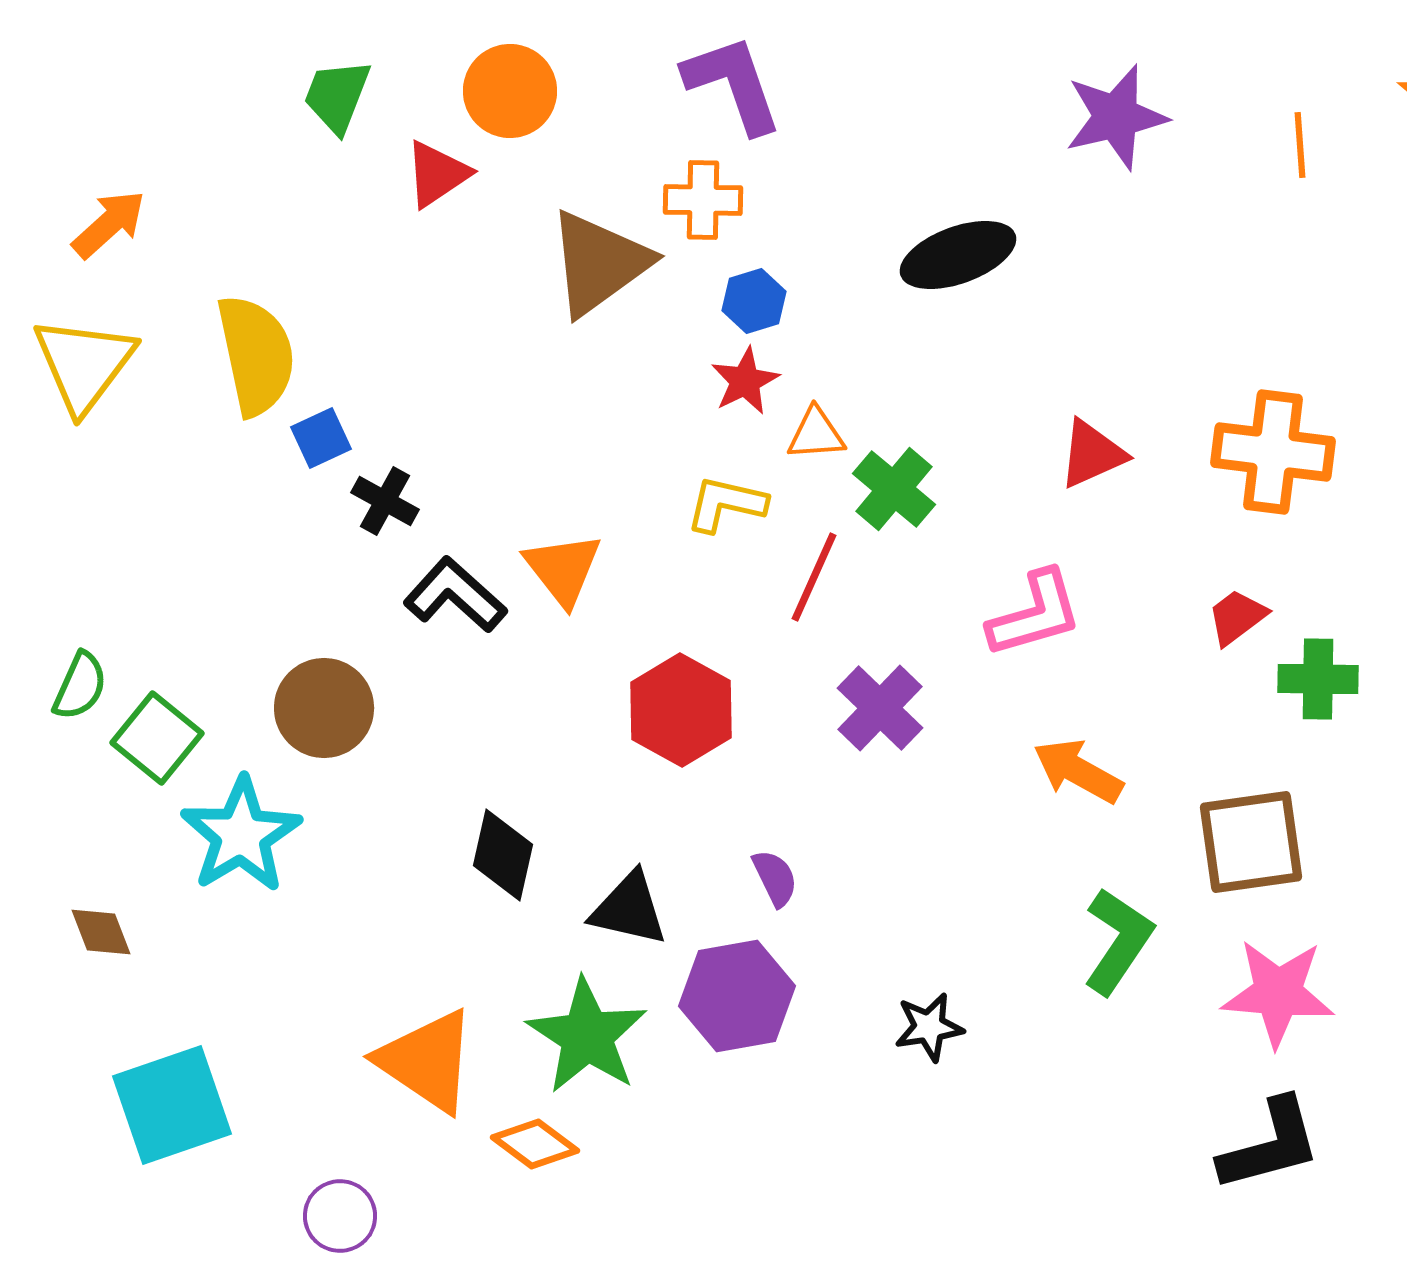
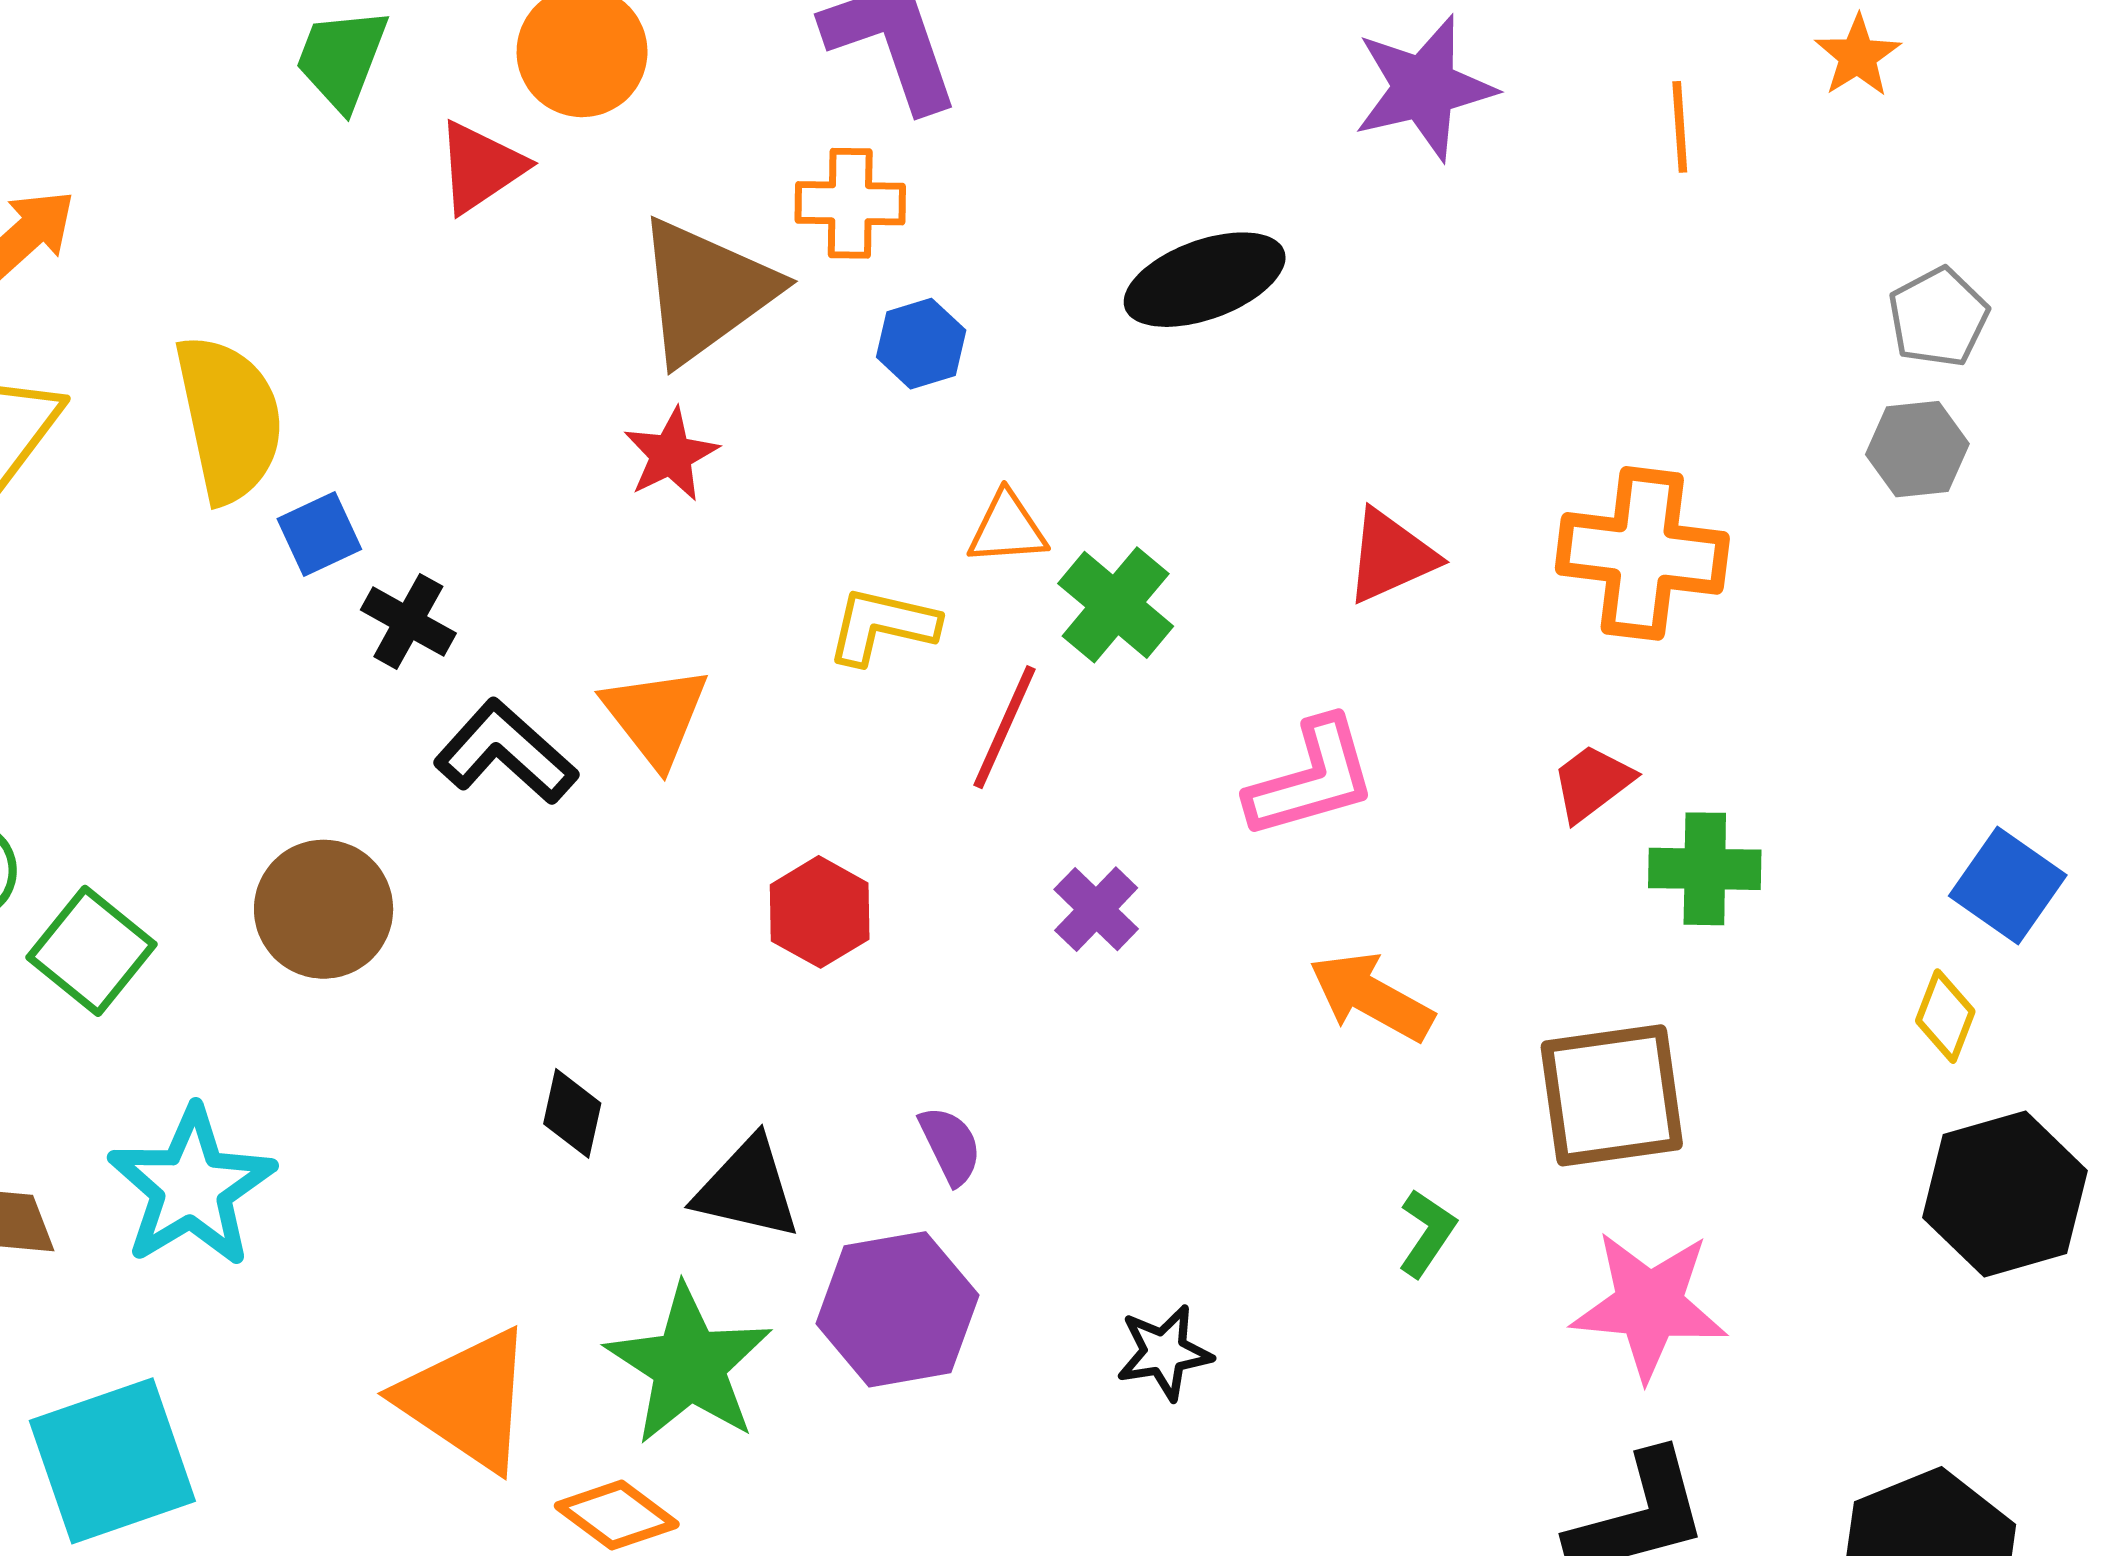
red star: (745, 381) -> (671, 455), moved
purple cross: (880, 708) -> (1096, 909), size x0.7
red hexagon: (681, 710) -> (820, 912), size x0.7
cyan star: (241, 835) -> (192, 1187), moved
black diamond: (503, 855) -> (572, 1113), size x0.7
green L-shape: (1118, 941) -> (1427, 1233), size x0.6

